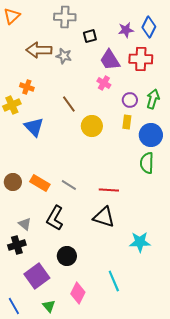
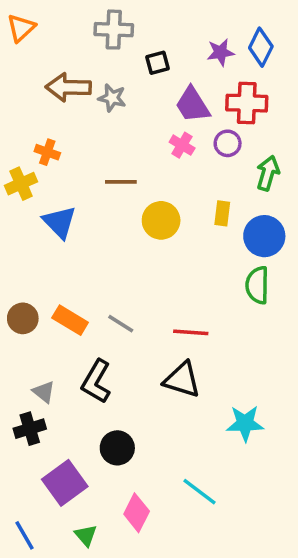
purple circle: (130, 100) -> (228, 143), moved
brown line: (69, 104) -> (121, 182), turned -54
cyan line: (114, 281) -> (200, 492), turned -30

